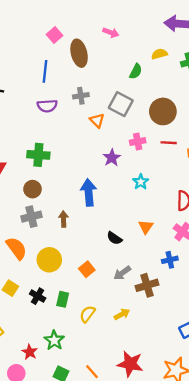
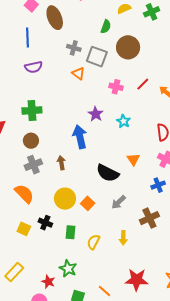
gray cross: (81, 96) -> (74, 48), moved, turned 32
brown circle: (163, 111) -> (128, 47), moved
pink cross: (138, 142) -> (116, 87), turned 32
red line: (169, 143) -> (143, 84), turned -40
purple star: (112, 158) -> (96, 114), moved
black semicircle: (114, 238) -> (108, 173), size x1.6
yellow circle: (49, 260) -> (65, 199), moved
brown cross: (147, 285) -> (149, 218), moved
black cross: (38, 296) -> (45, 223), moved
yellow arrow: (122, 314) -> (123, 238), turned 128

